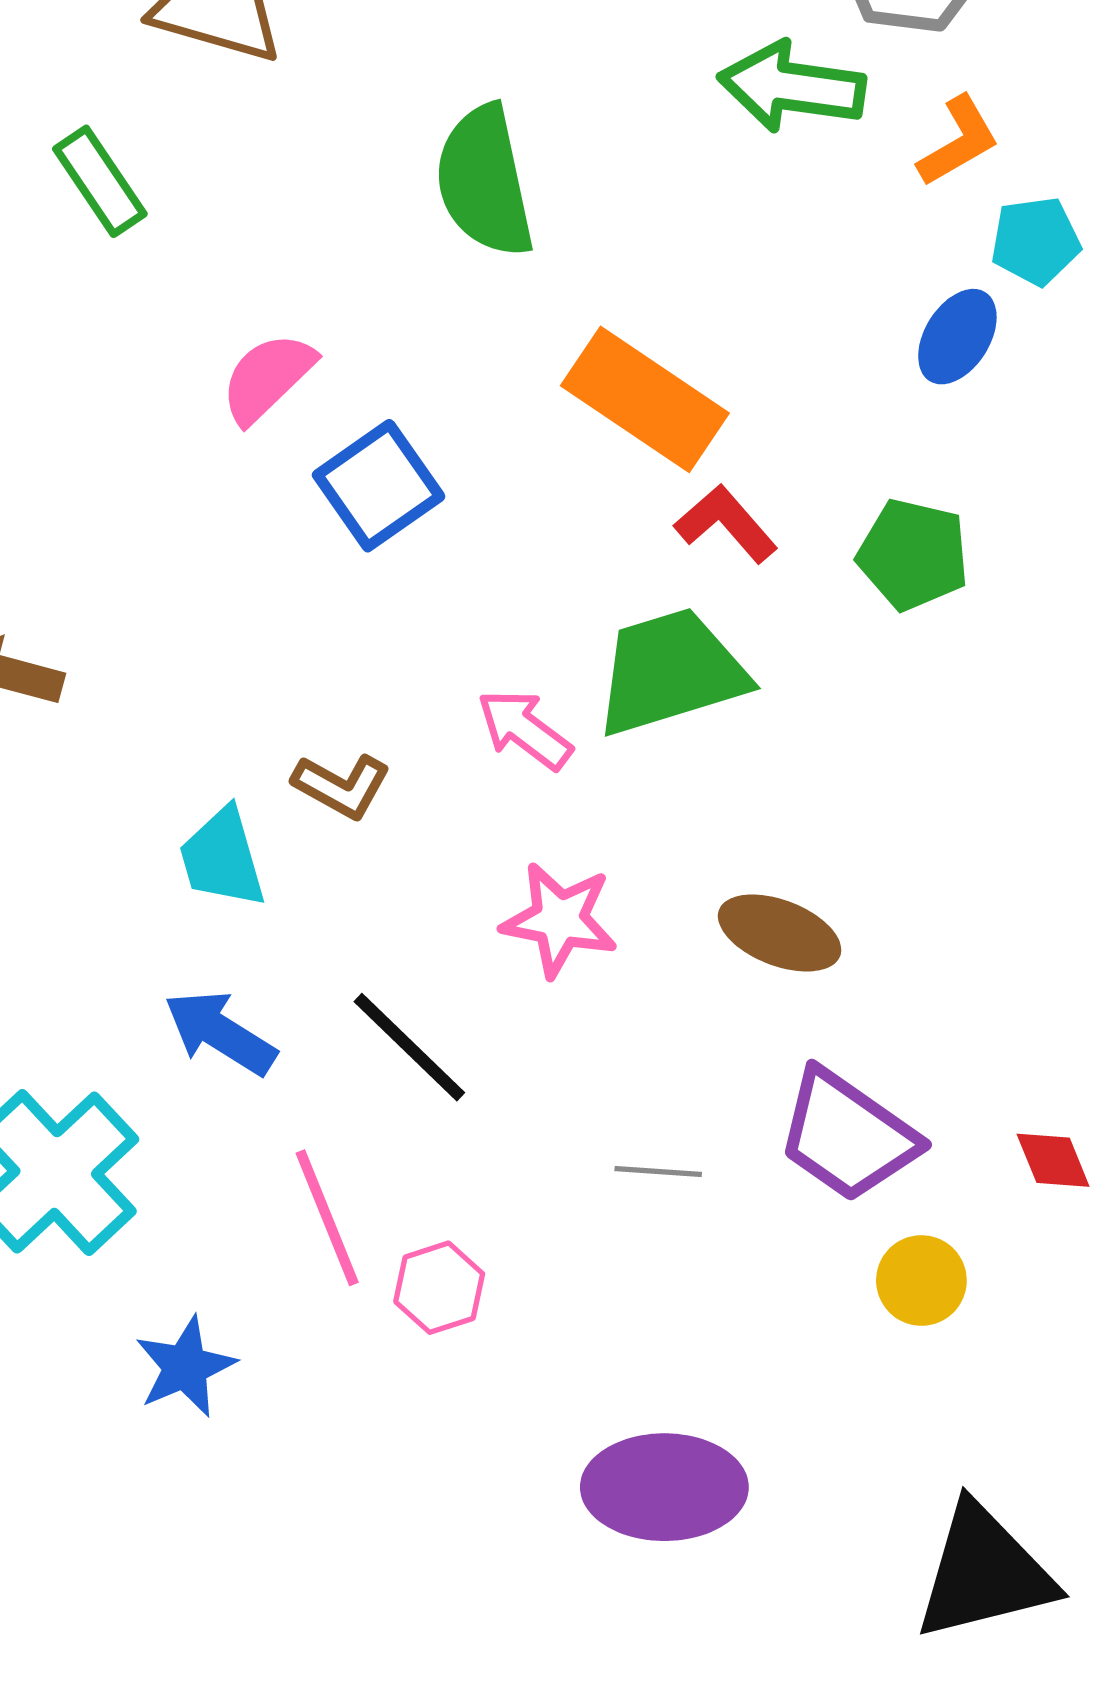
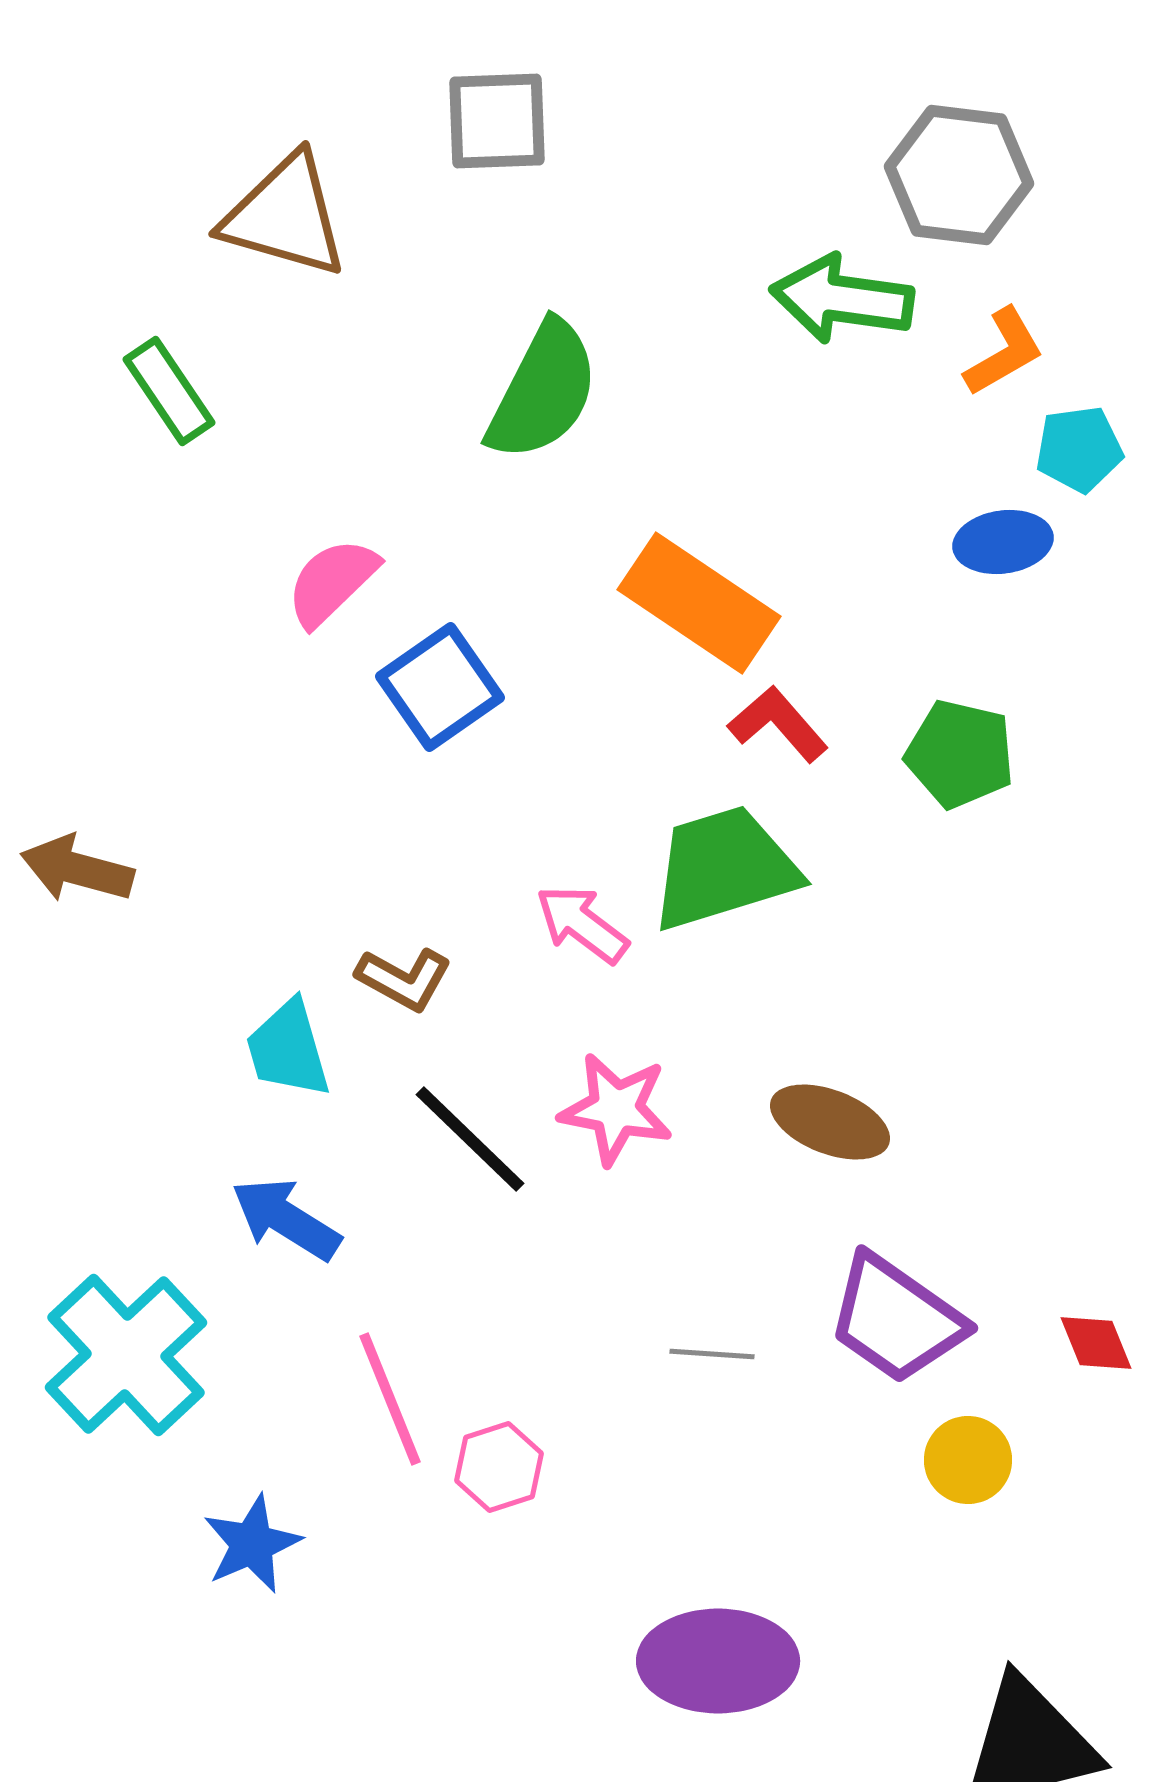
green semicircle: (484, 181) -> (543, 391), turned -141
blue ellipse: (957, 337) -> (1003, 542), turned 50
black line: (409, 1047) -> (470, 1139), moved

